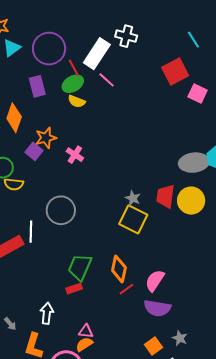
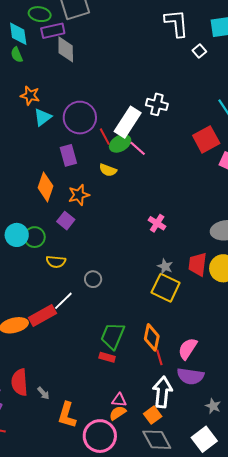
green ellipse: (73, 84) -> (120, 143), moved
orange star: (46, 138) -> (79, 195), moved
pink cross: (75, 155) -> (157, 223), moved
yellow semicircle: (14, 184) -> (56, 262), moved
gray circle: (61, 210) -> (93, 279), size x0.6
white line: (31, 232) -> (63, 301), turned 45
red rectangle: (74, 289) -> (107, 357), turned 35
red line: (126, 289) -> (159, 357), turned -70
white arrow: (47, 313) -> (162, 392), moved, size x1.4
orange square: (154, 346) -> (153, 415), moved

